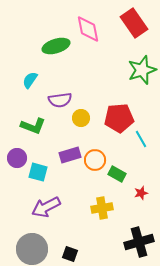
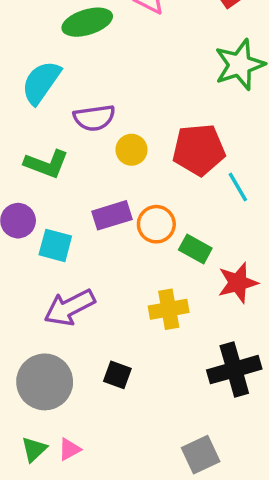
cyan semicircle: (30, 80) -> (41, 82), size x1.5
red star: (141, 193) -> (238, 283), size x1.6
black square: (70, 254) -> (117, 375), moved

